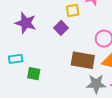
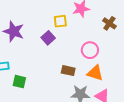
brown rectangle: (83, 60) -> (68, 71), size x0.6

